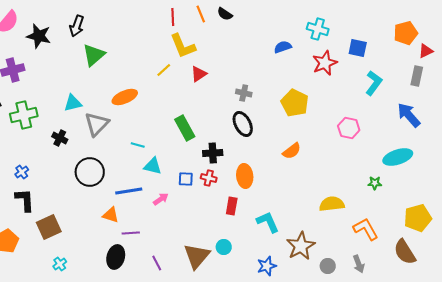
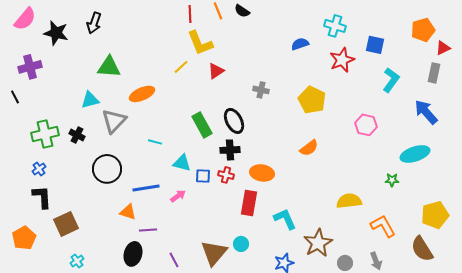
green triangle: (94, 55) -> (109, 67), moved, turned 45
green cross: (24, 115) -> (45, 134), moved
black ellipse: (243, 124) -> (234, 121), moved
cyan triangle: (153, 166) -> (182, 163), moved
orange ellipse: (245, 176) -> (262, 173), turned -75
red rectangle: (232, 206) -> (249, 203), size x1.4

